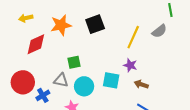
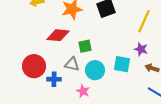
red diamond: (36, 44) -> (58, 35), moved, turned 30
blue cross: (43, 95) -> (54, 79), turned 32

